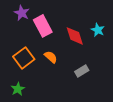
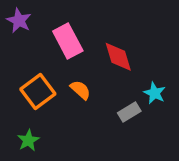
purple star: (22, 13) -> (19, 21), moved
cyan star: (98, 30) -> (155, 93), moved

